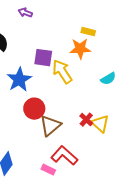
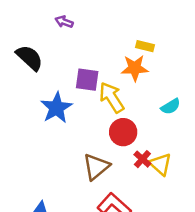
red circle: (34, 109) -> (123, 132), moved

